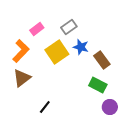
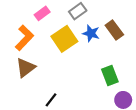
brown rectangle: (102, 60) -> (114, 30), moved
green rectangle: (98, 85) -> (110, 75), turned 42

